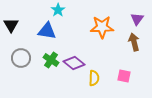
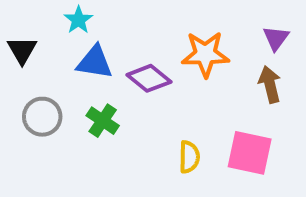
cyan star: (58, 10) -> (78, 20), moved
purple diamond: (74, 63) -> (149, 78), moved
pink square: (124, 76) -> (250, 153), size x1.6

